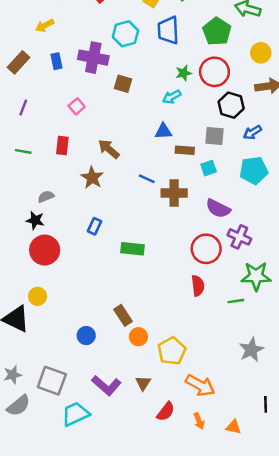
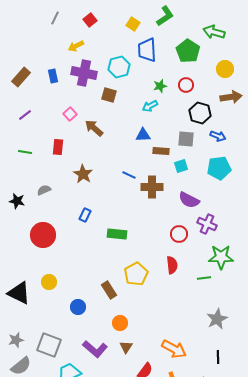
yellow arrow: (45, 26) -> (76, 46), moved
cyan hexagon: (125, 34) -> (119, 67), moved
red circle: (214, 72) -> (186, 85), size x0.6
purple line: (23, 107) -> (25, 115), turned 32
blue arrow: (252, 132) -> (218, 136), turned -126
brown arrow: (109, 149) -> (94, 128), moved
black star: (35, 220) -> (17, 201), moved
red circle: (206, 249) -> (179, 234), size x0.7
yellow circle: (38, 296) -> (49, 282), moved
orange circle: (138, 337) -> (120, 323), moved
yellow pentagon: (172, 351) -> (136, 274), moved
black line: (266, 404) -> (218, 357), moved

